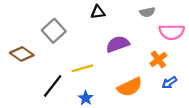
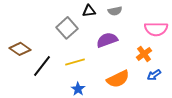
gray semicircle: (147, 12) -> (115, 11), moved
gray square: (54, 31) -> (67, 28), moved
black line: (53, 86) -> (42, 66), moved

